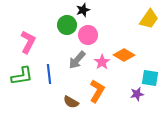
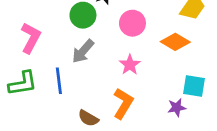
pink circle: (88, 35) -> (132, 23), moved
orange diamond: (124, 55) -> (175, 42), moved
gray arrow: (77, 60) -> (83, 51), moved

